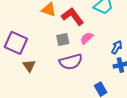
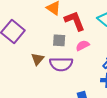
brown triangle: (29, 66) -> (38, 59), moved

